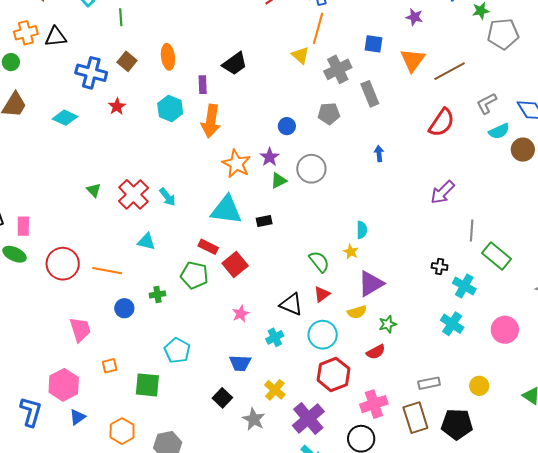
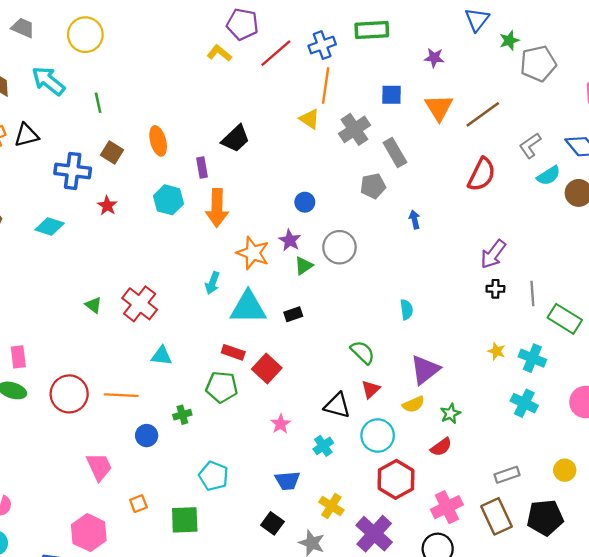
gray pentagon: (329, 114) -> (373, 186), moved
cyan arrow: (167, 197) -> (212, 283), moved, turned 66
yellow star: (351, 252) -> (497, 351), moved
black cross: (440, 267) -> (495, 289), moved

